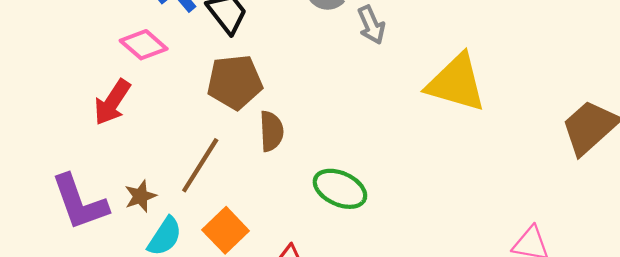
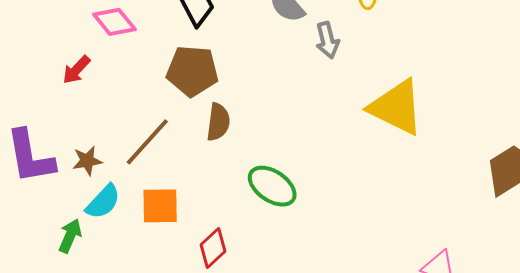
red arrow: (112, 102) -> (76, 70), size x0.7
orange square: (226, 230) -> (160, 206), turned 33

